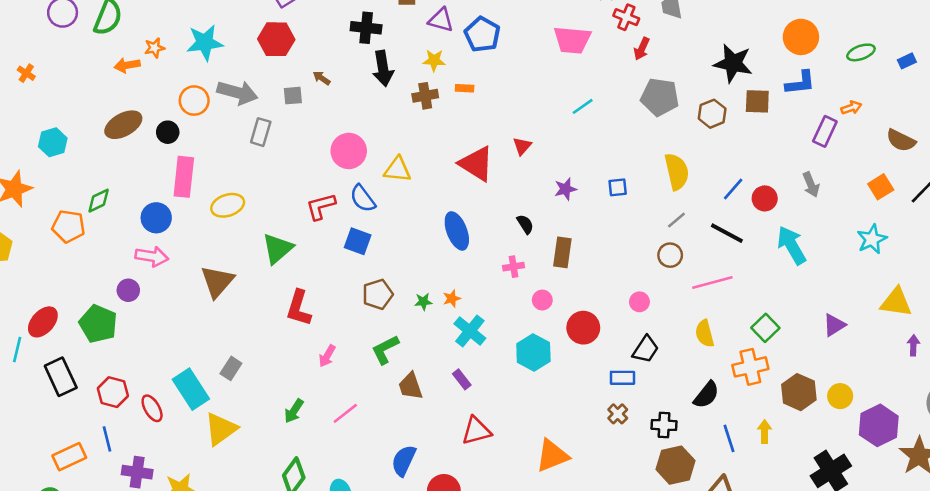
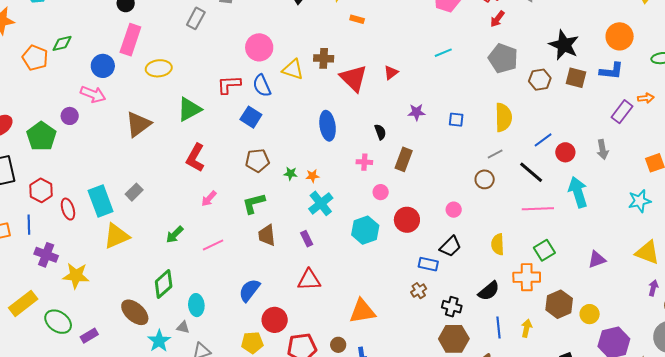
brown cross: (425, 96) -> (324, 58), moved
pink line: (712, 283) -> (538, 209), moved

